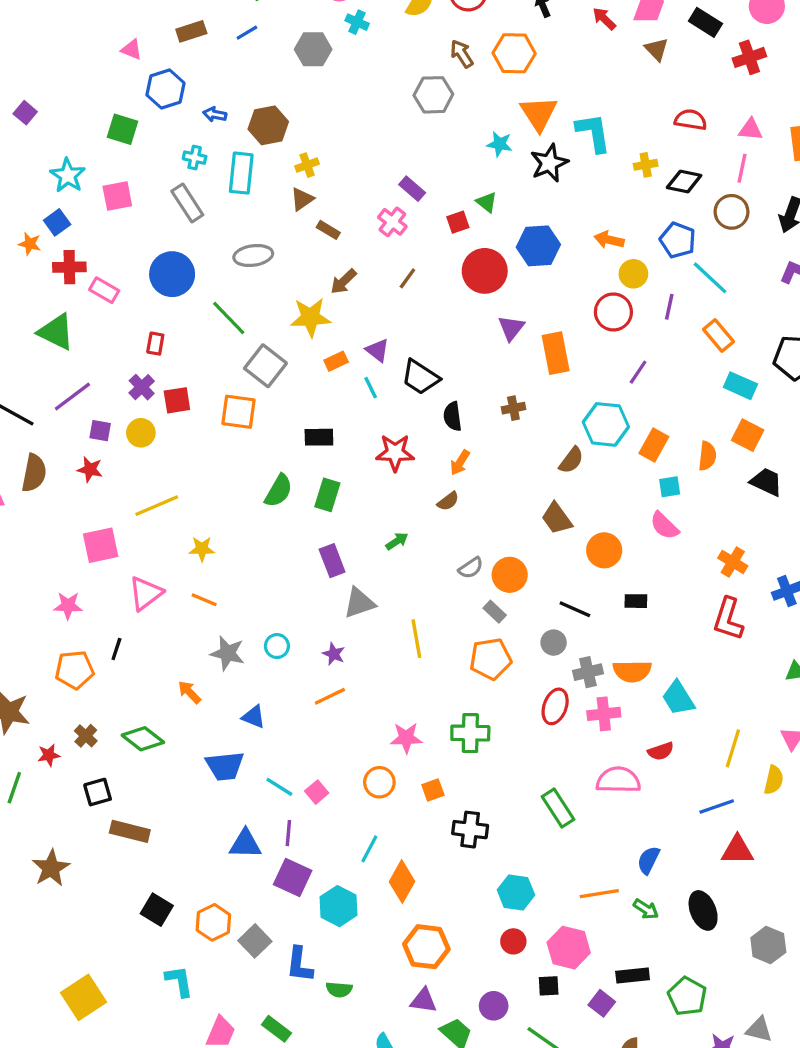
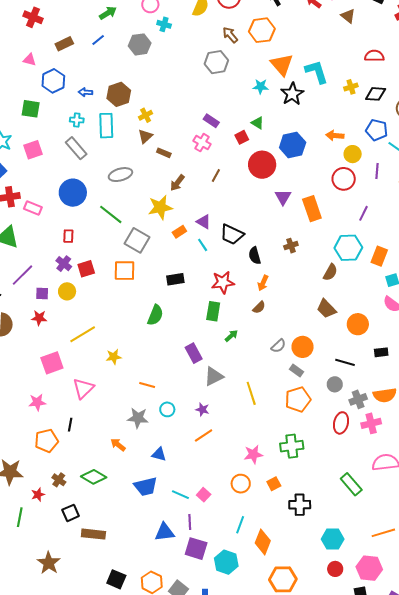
green rectangle: (327, 495) -> (213, 311), moved
orange line: (204, 600) -> (147, 385), moved

